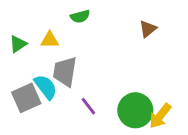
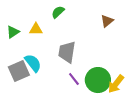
green semicircle: (80, 16) -> (58, 12), turned 152
gray trapezoid: (65, 72) -> (67, 52), moved
purple line: (88, 106) -> (74, 79), moved

